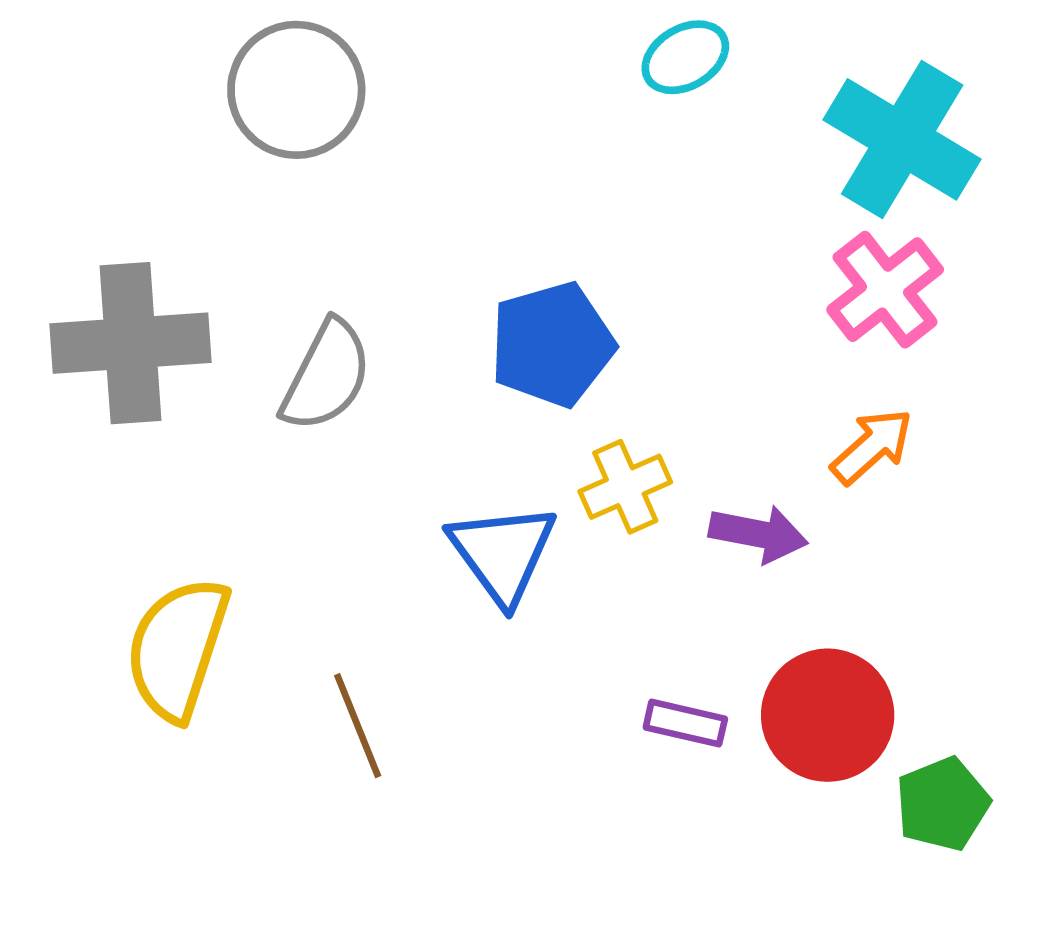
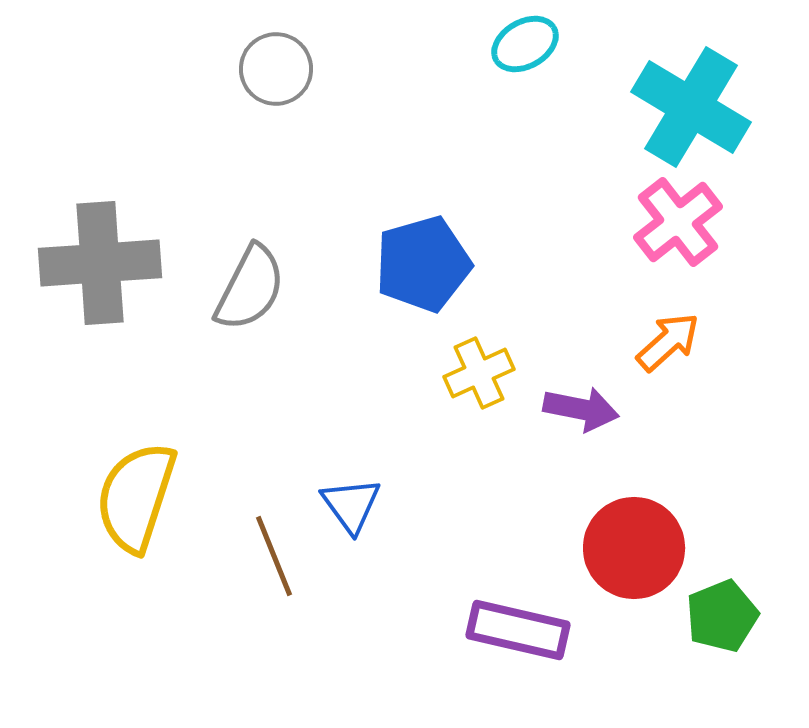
gray circle: (296, 90) -> (276, 69), moved, size x0.7
blue triangle: (503, 553) -> (351, 505), moved, size x0.7
purple rectangle: (685, 723) -> (518, 630), moved, size x1.6

